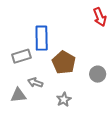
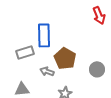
gray arrow: (35, 83) -> (47, 71), moved

